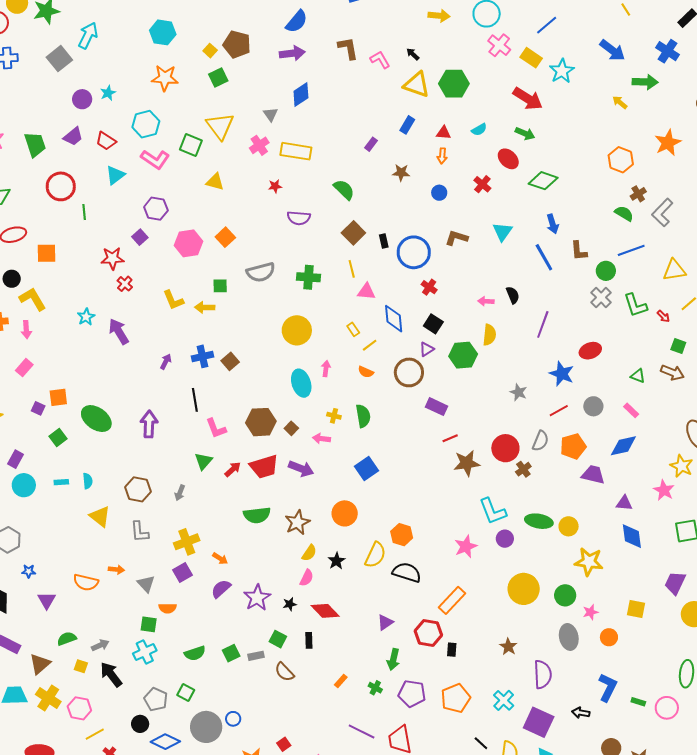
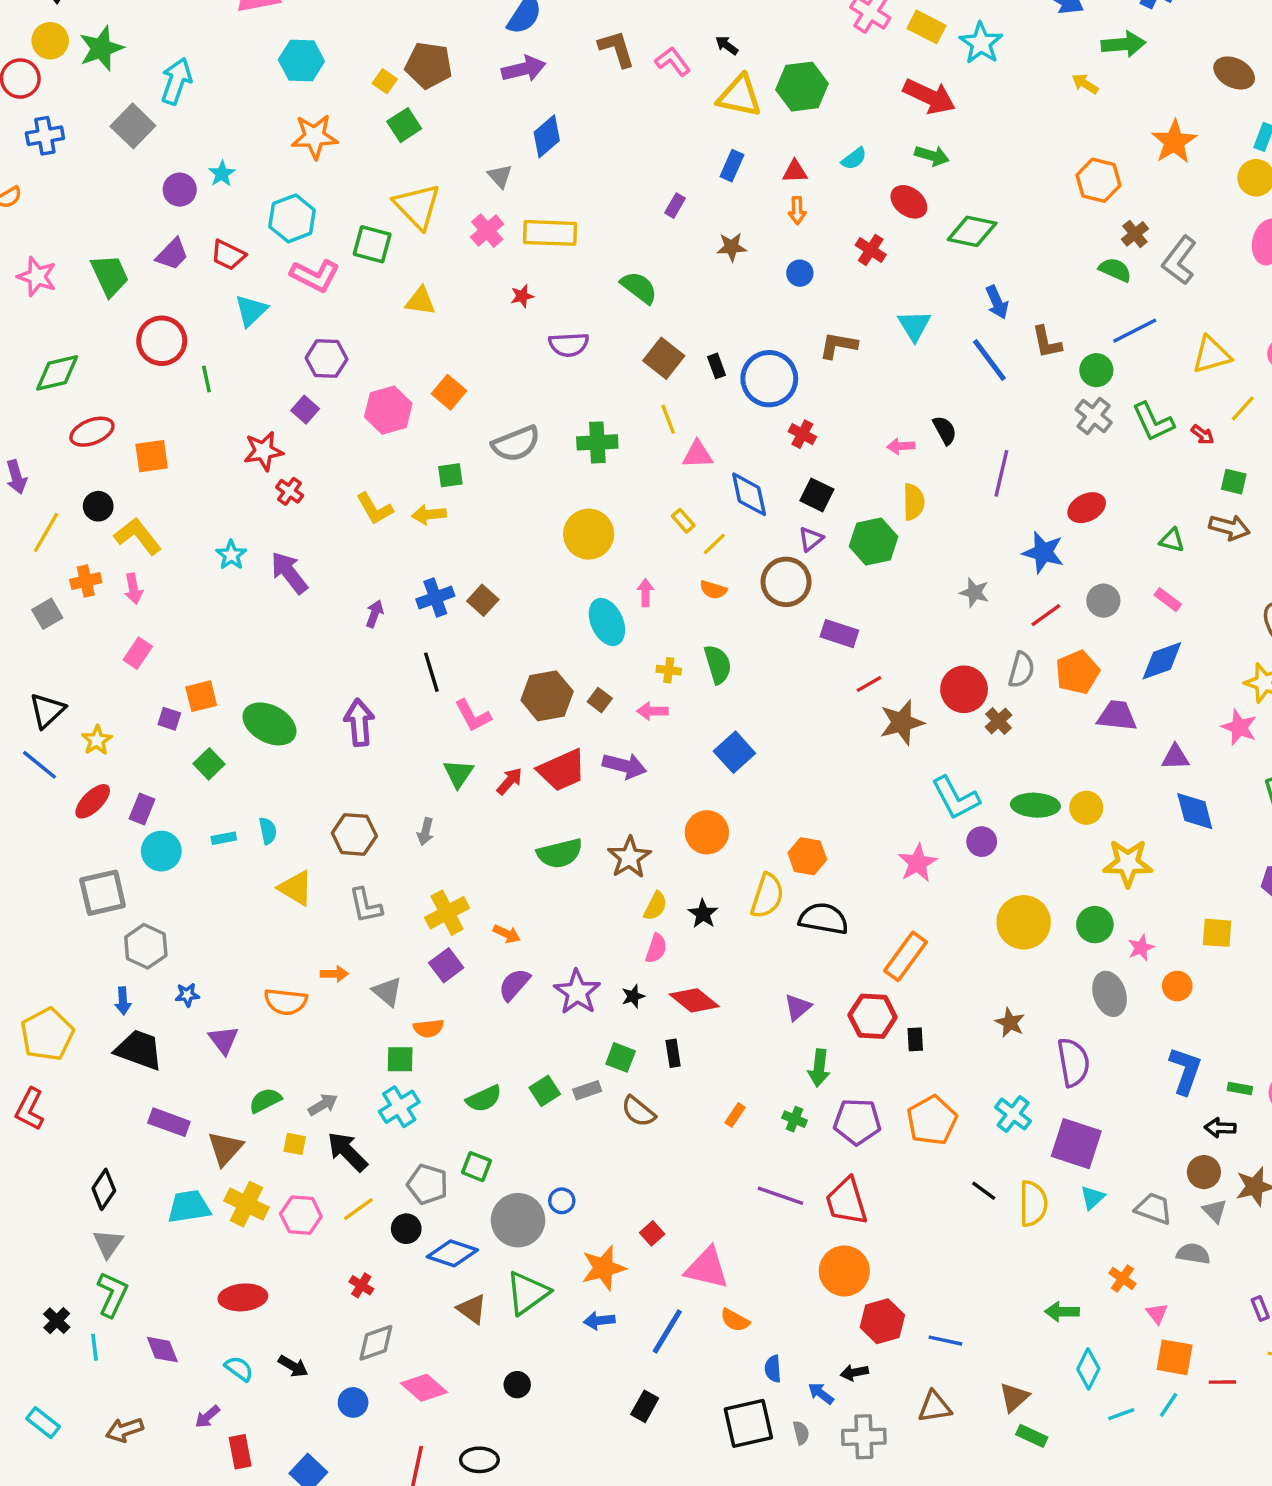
black arrow: (581, 713) -> (1220, 1128), moved
yellow line: (95, 734) -> (358, 1209), moved

